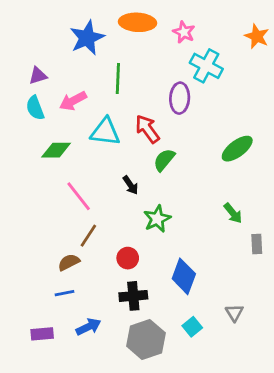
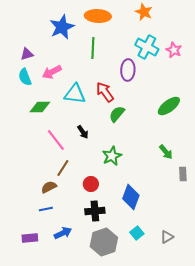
pink star: (184, 32) -> (174, 50), moved
orange star: (257, 36) -> (144, 12), moved
green line: (118, 78) -> (93, 48), moved
black arrow: (131, 185) -> (83, 132), moved
gray triangle: (234, 313) -> (167, 237), moved, turned 32

